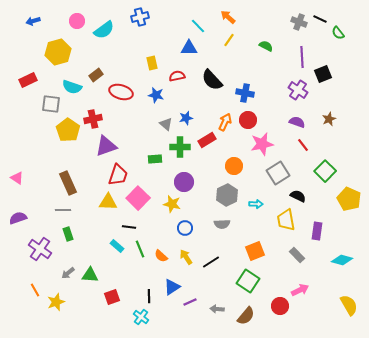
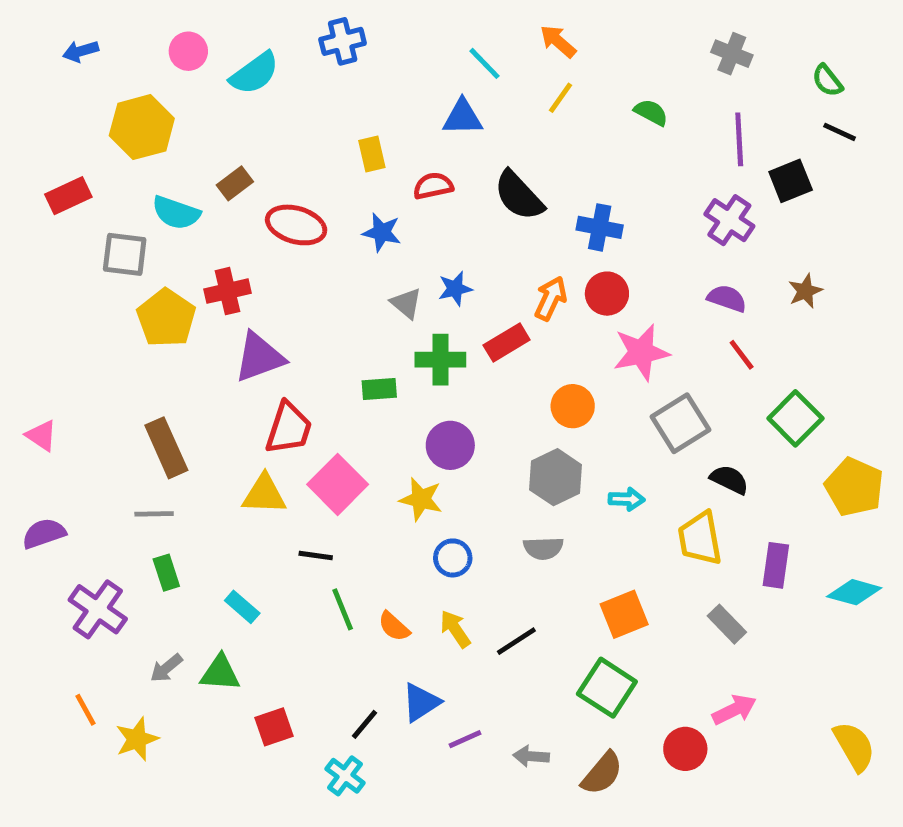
black line: (320, 19) -> (840, 132), moved
cyan rectangle: (117, 246) -> (242, 607), moved
cyan diamond: (342, 260) -> (854, 592), moved
black line: (149, 296) -> (365, 724), turned 40

